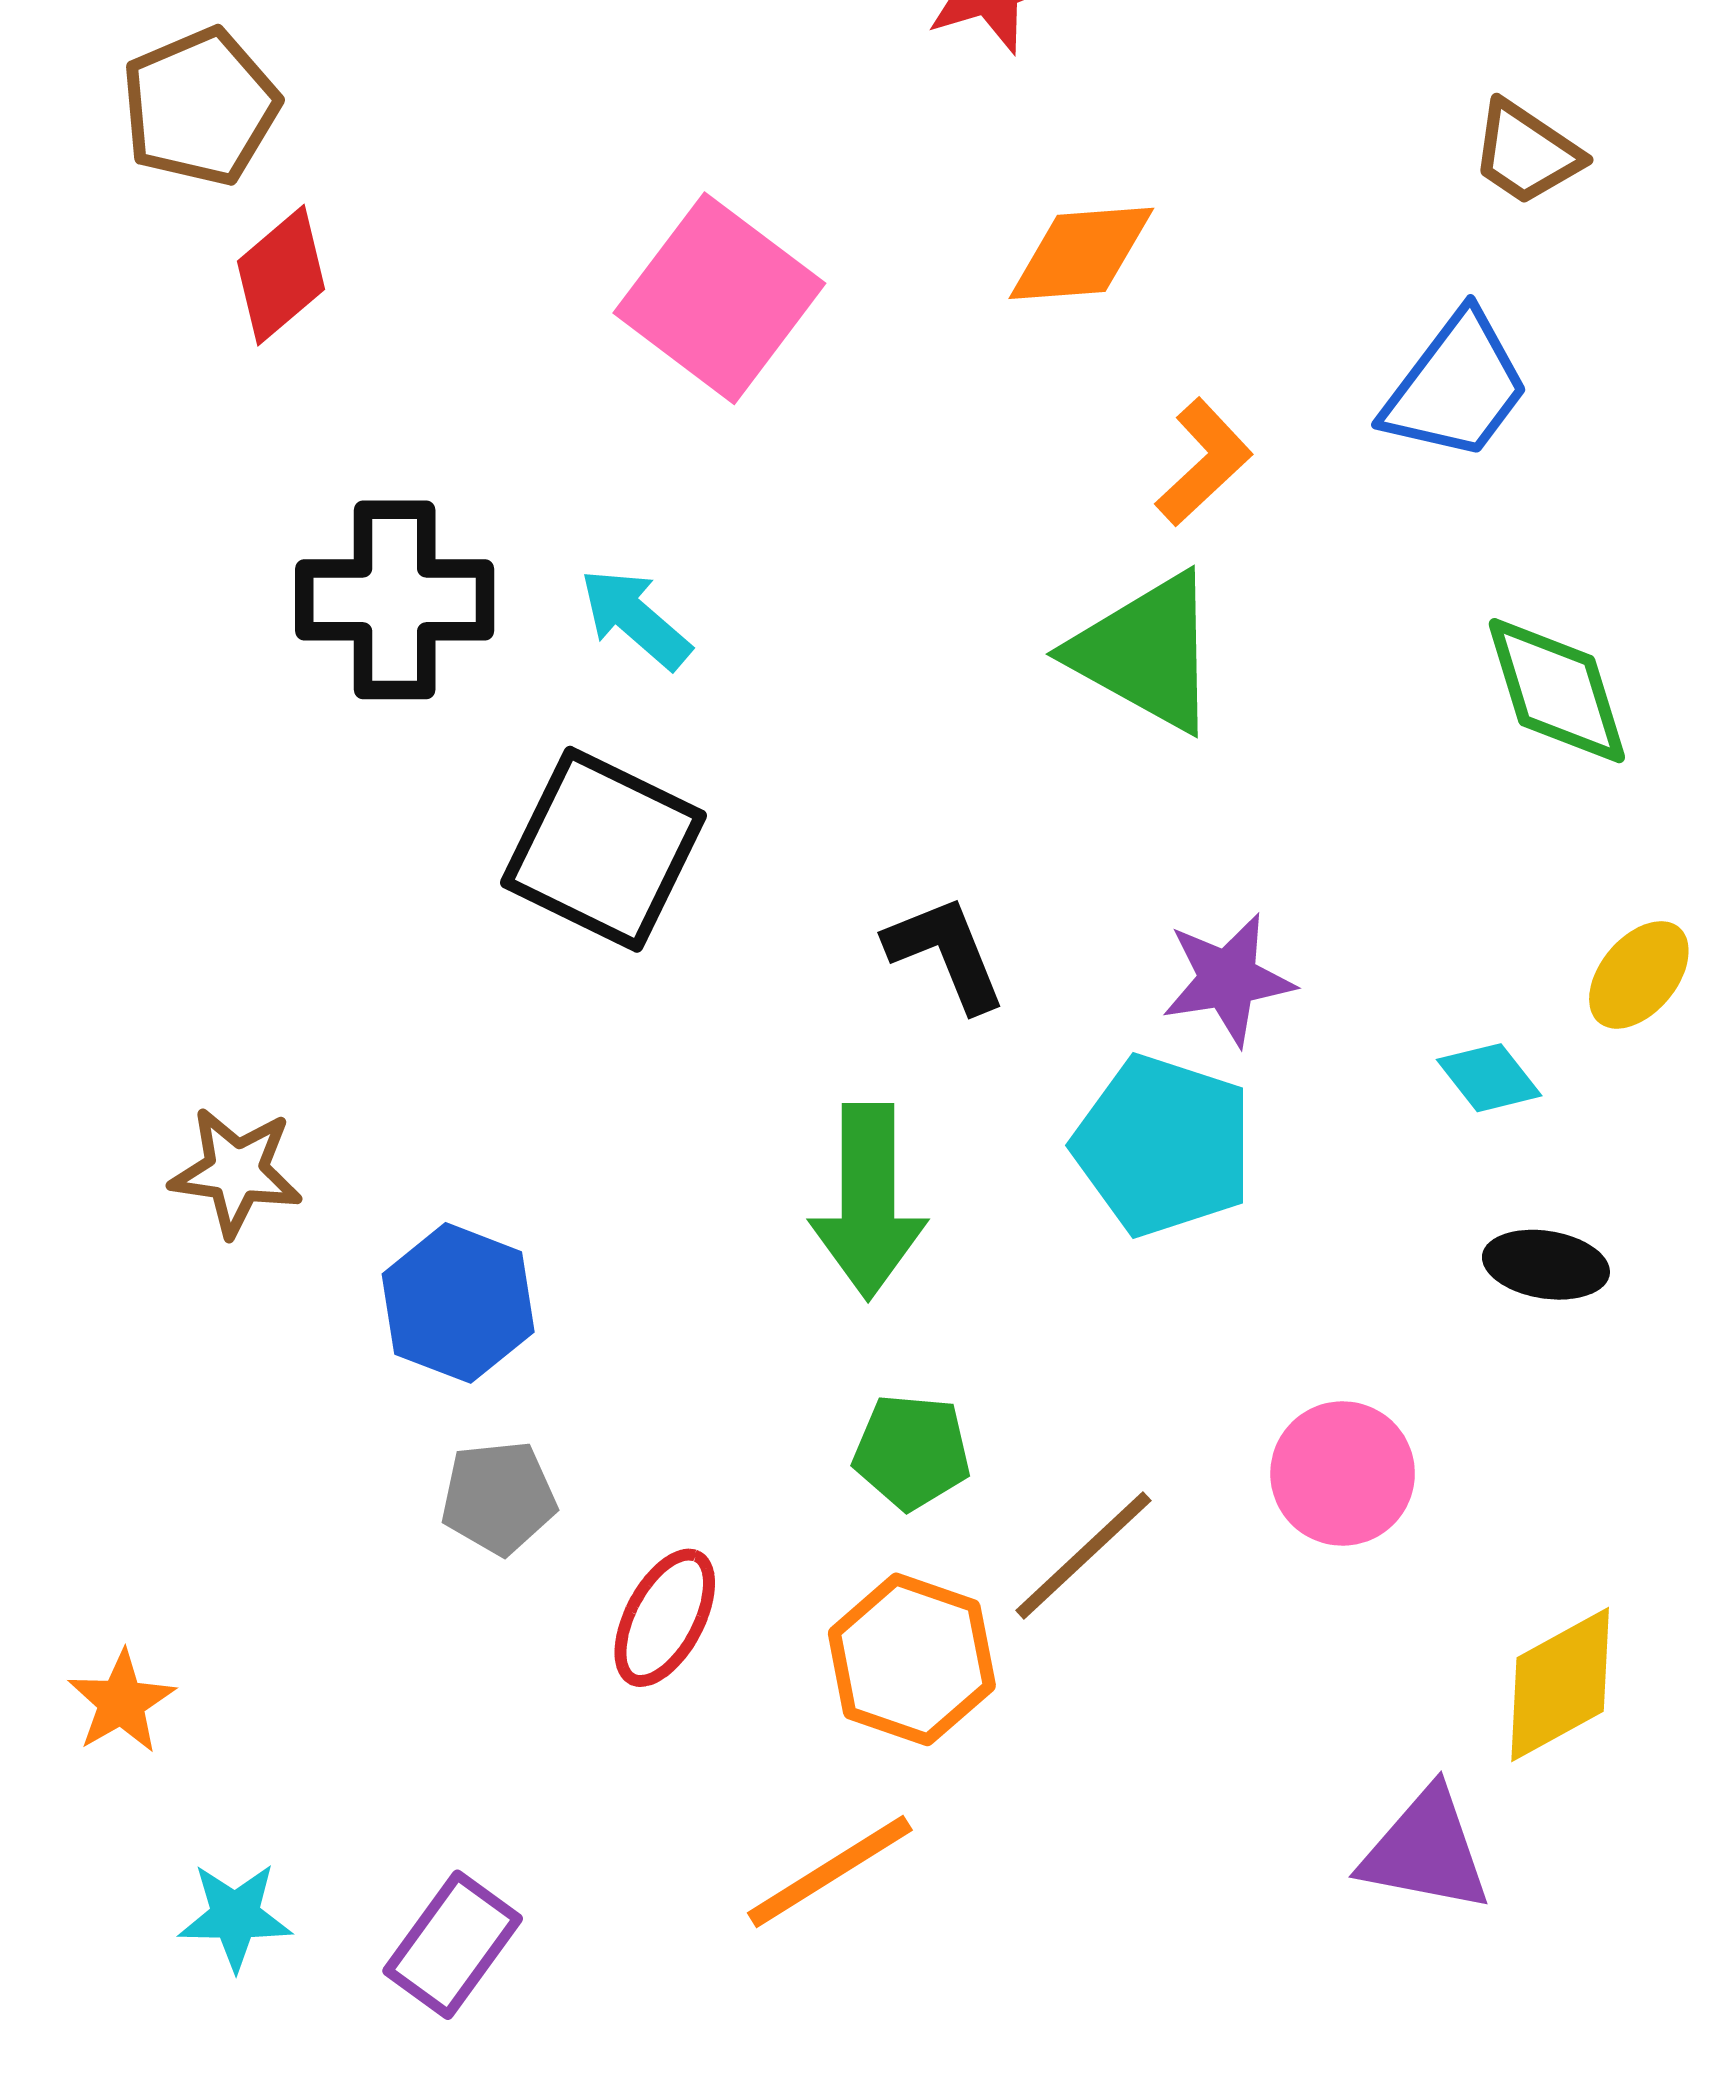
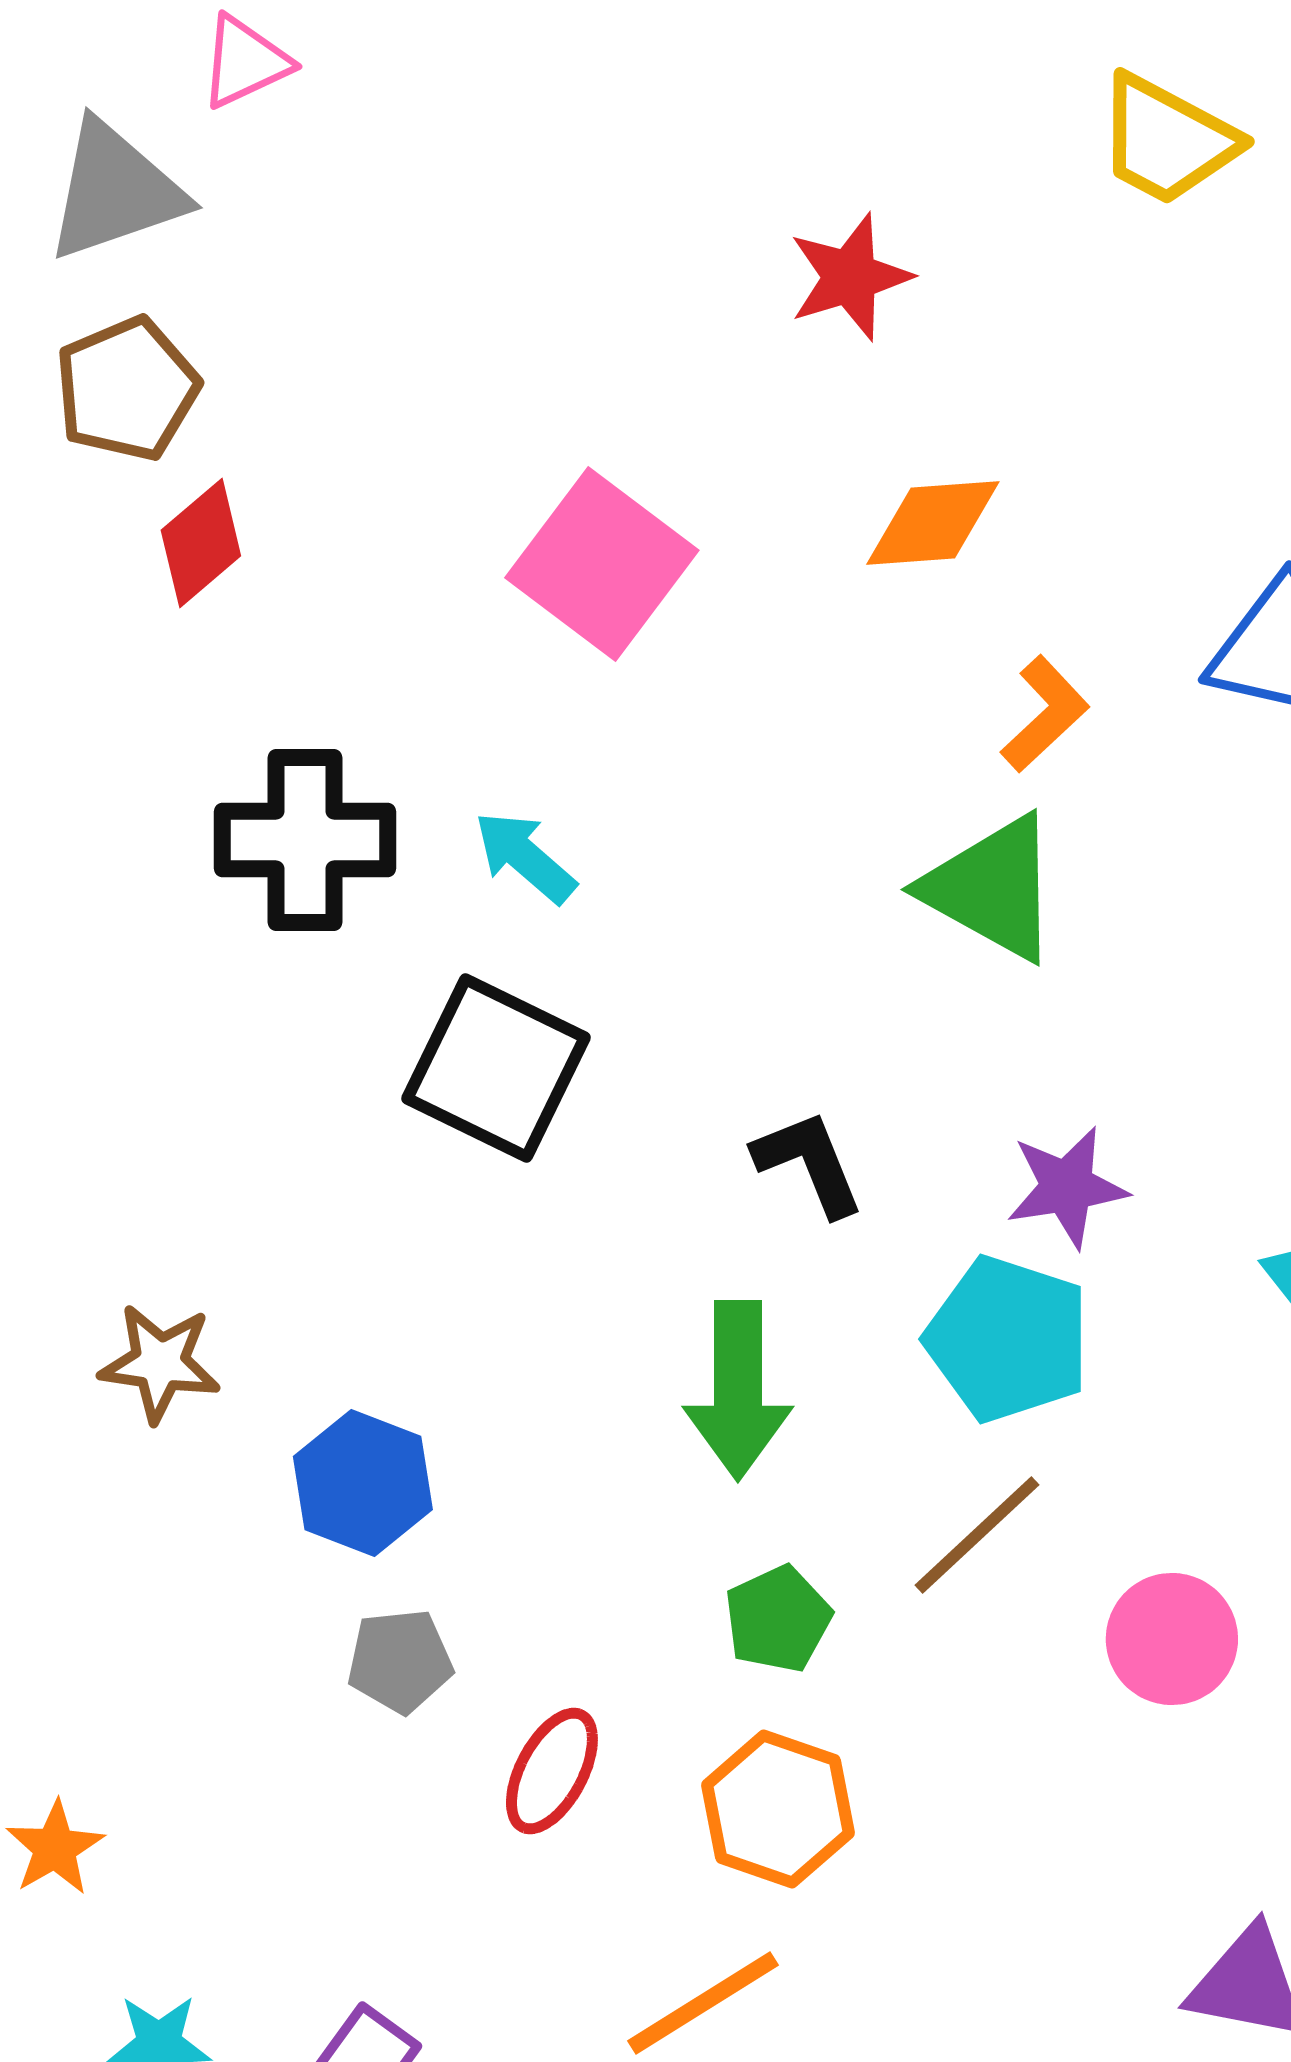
green pentagon: (912, 1452) -> (778, 1619), turned -30
brown line: (1083, 1555) -> (977, 1535), moved

